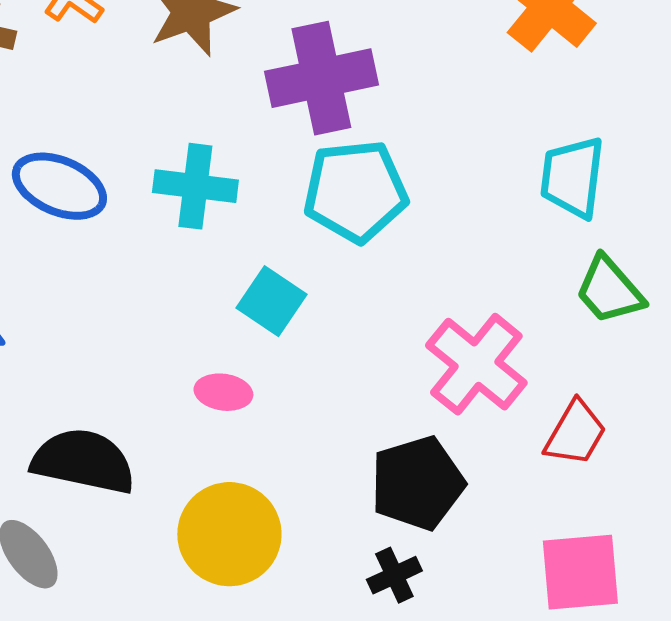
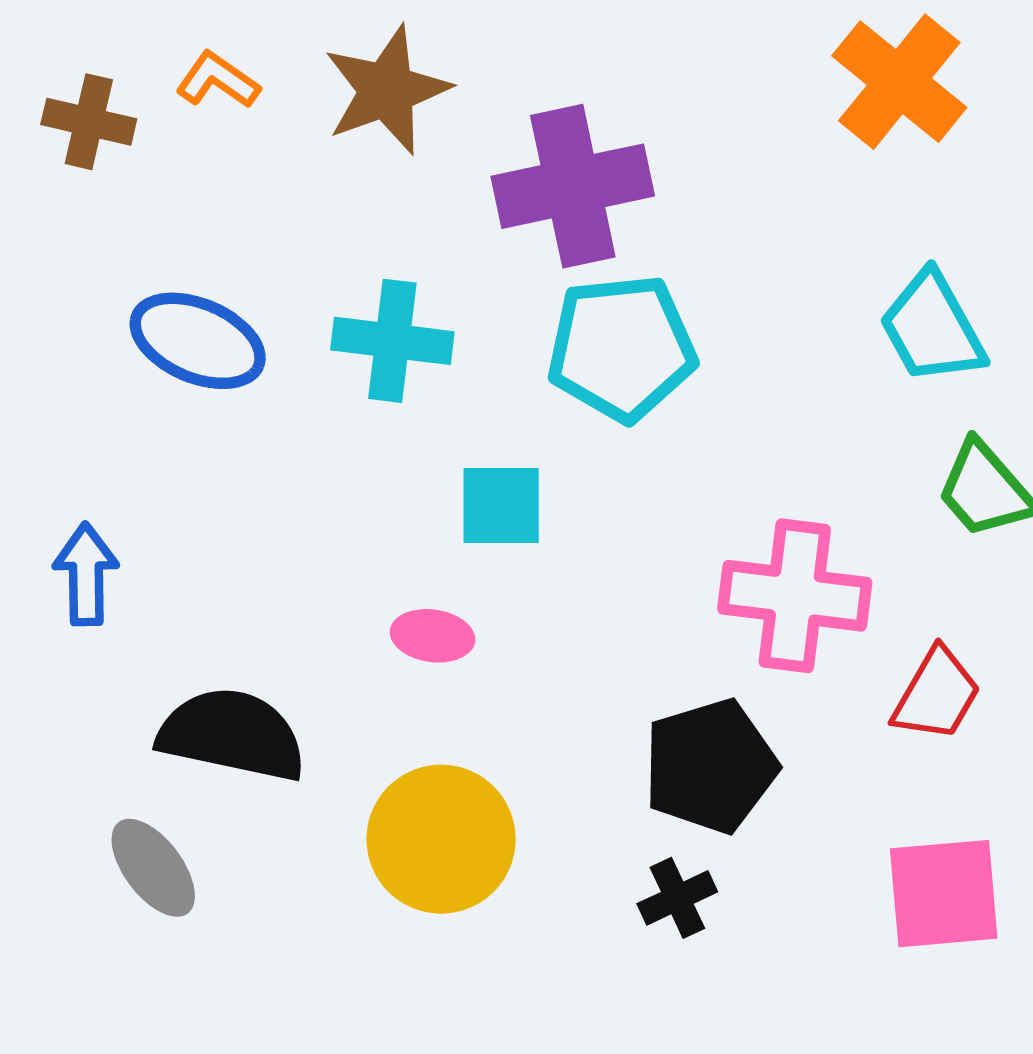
cyan trapezoid: (572, 177) -> (932, 328), turned -36
cyan square: (271, 301) -> (501, 505), turned -34
pink cross: (476, 364) -> (795, 596), turned -32

